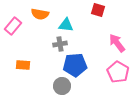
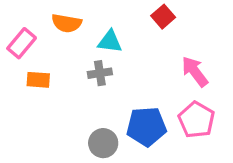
red square: (98, 10) -> (163, 17), turned 32
orange rectangle: (23, 65) -> (38, 80), moved
blue pentagon: (75, 65) -> (146, 126), moved

